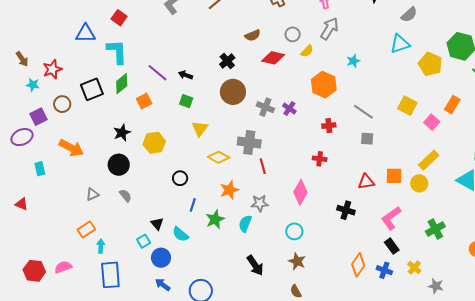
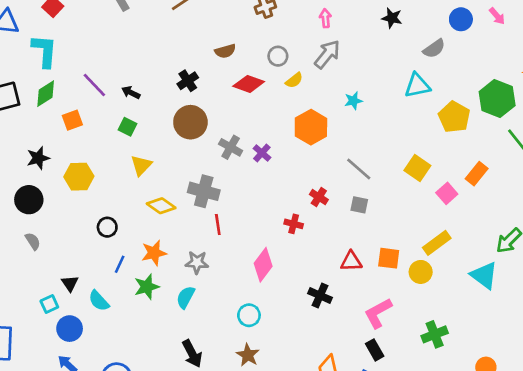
red cross: (329, 126) -> (319, 197), moved, turned 32
orange star: (229, 190) -> (154, 253), moved
gray star: (260, 203) -> (197, 262), moved

